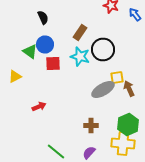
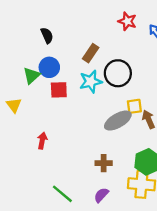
green triangle: (30, 52) -> (32, 76), turned 42
cyan star: (80, 56) -> (91, 82), turned -30
yellow triangle: (15, 76) -> (14, 105), turned -40
red arrow: (39, 106) -> (42, 141), turned -56

